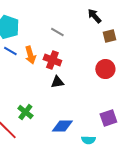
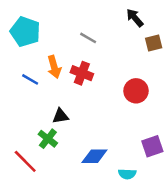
blue line: (10, 51) -> (30, 79), moved
red circle: (105, 69) -> (136, 91), moved
black triangle: (57, 82) -> (60, 116), moved

